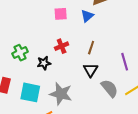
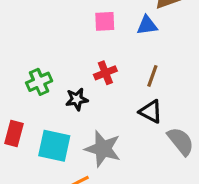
blue triangle: (87, 16) -> (147, 25), turned 32
black triangle: (91, 70) -> (151, 112), turned -35

